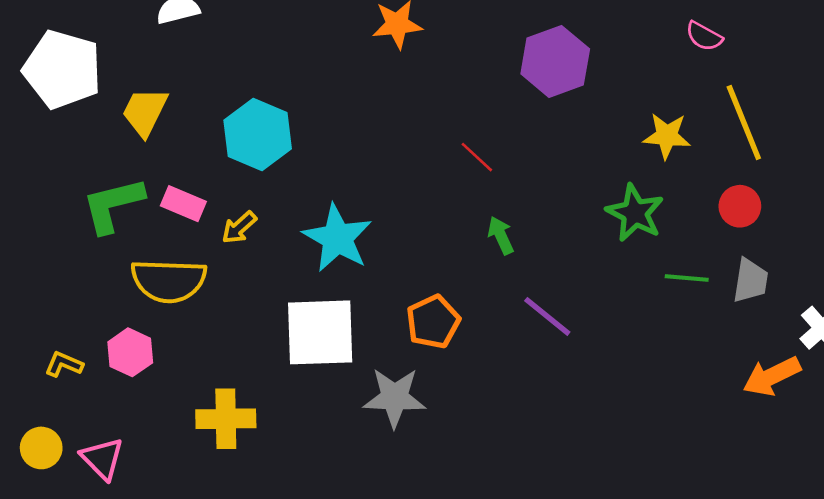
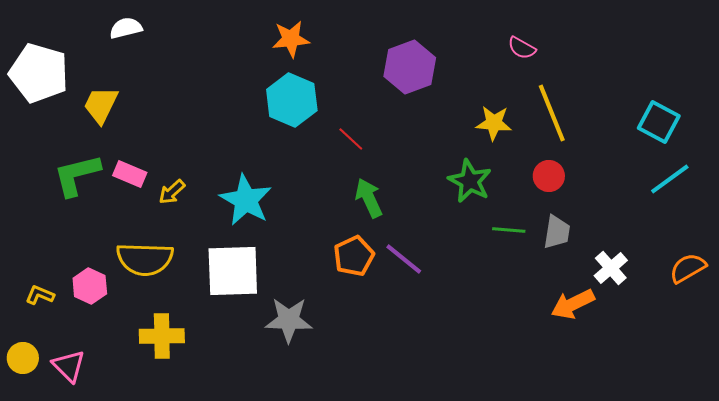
cyan hexagon: (258, 134) -> (292, 100), moved
green arrow: (501, 235) -> (369, 198), size x1.4
yellow semicircle: (169, 281) -> (145, 259), moved
orange pentagon: (433, 322) -> (354, 256), moved

